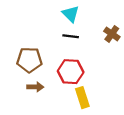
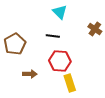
black line: (71, 36) -> (53, 36), moved
brown pentagon: (29, 60) -> (15, 44), moved, turned -30

